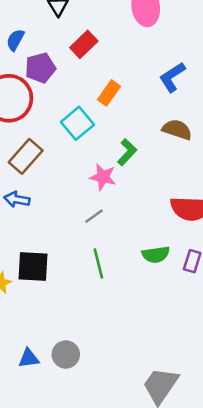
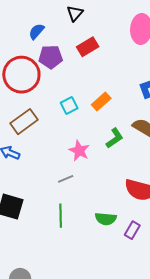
orange rectangle: (109, 93) -> (101, 102), moved
cyan square: (77, 123) -> (69, 106), size x0.7
green L-shape: (127, 152) -> (115, 138), moved

